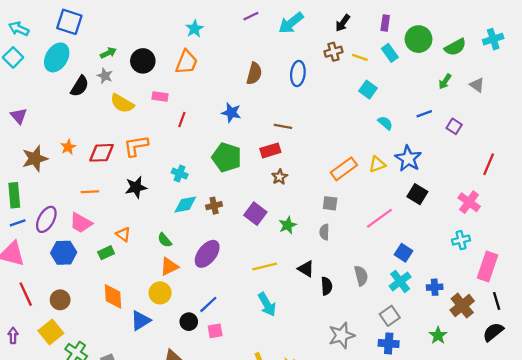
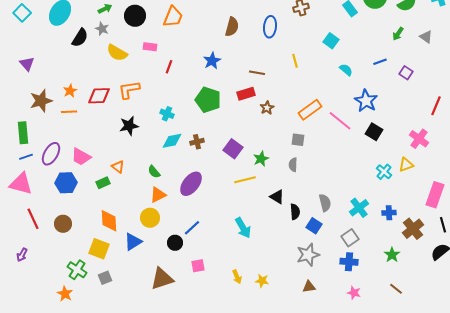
yellow line: (360, 57) -> (295, 61), moved, turned 56
blue star: (231, 113) -> (212, 61), turned 30
yellow triangle: (377, 164) -> (406, 165), moved
brown star: (280, 177) -> (267, 108), moved
orange line: (90, 192) -> (69, 112), moved
pink line: (379, 218) -> (340, 121), moved, turned 75
cyan cross: (461, 240) -> (384, 172), moved, turned -35
blue square: (404, 253) -> (314, 226), moved
yellow line: (265, 266) -> (245, 180), moved
pink square: (215, 331) -> (198, 266), moved
yellow square: (51, 332) -> (99, 249), moved, turned -30
purple arrow: (13, 335) -> (22, 255), turned -152

